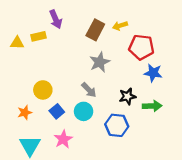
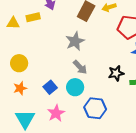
gray star: (100, 62) -> (75, 41), moved
yellow circle: (43, 90) -> (19, 63), moved
blue hexagon: (117, 125) -> (95, 108), moved

